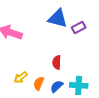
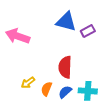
red semicircle: (57, 62) -> (65, 67), size x1.5

